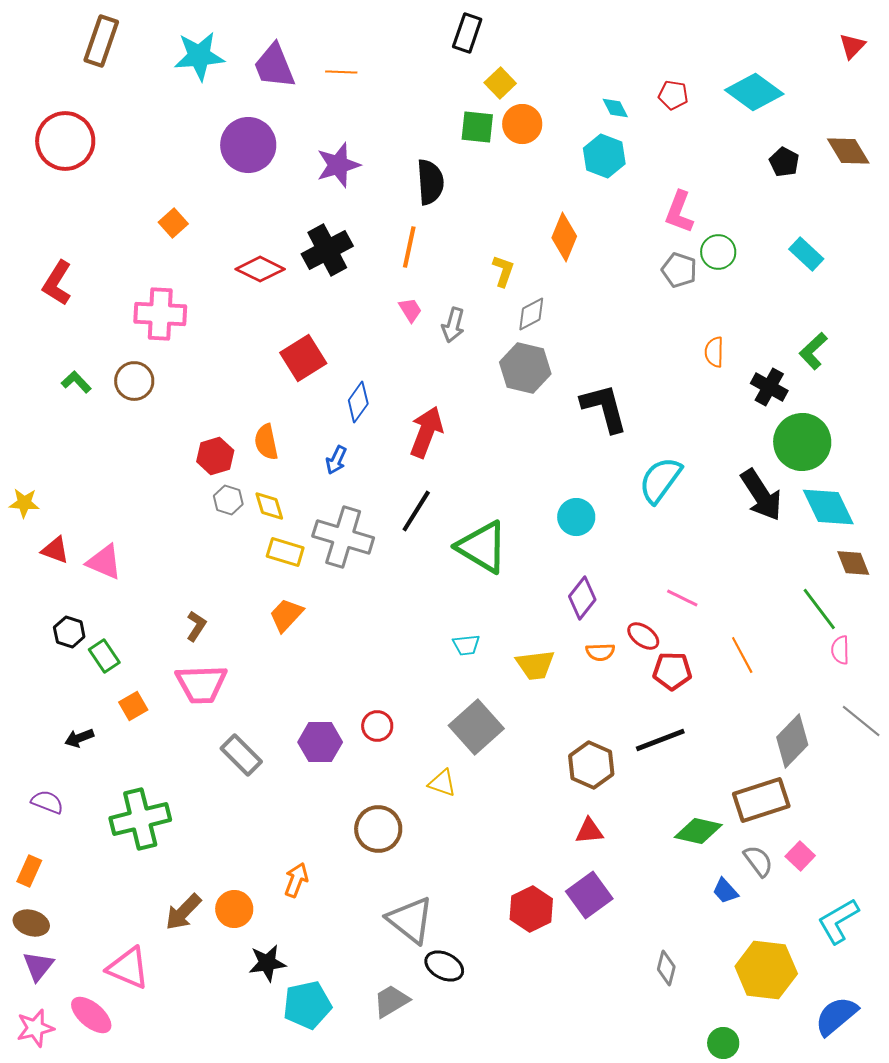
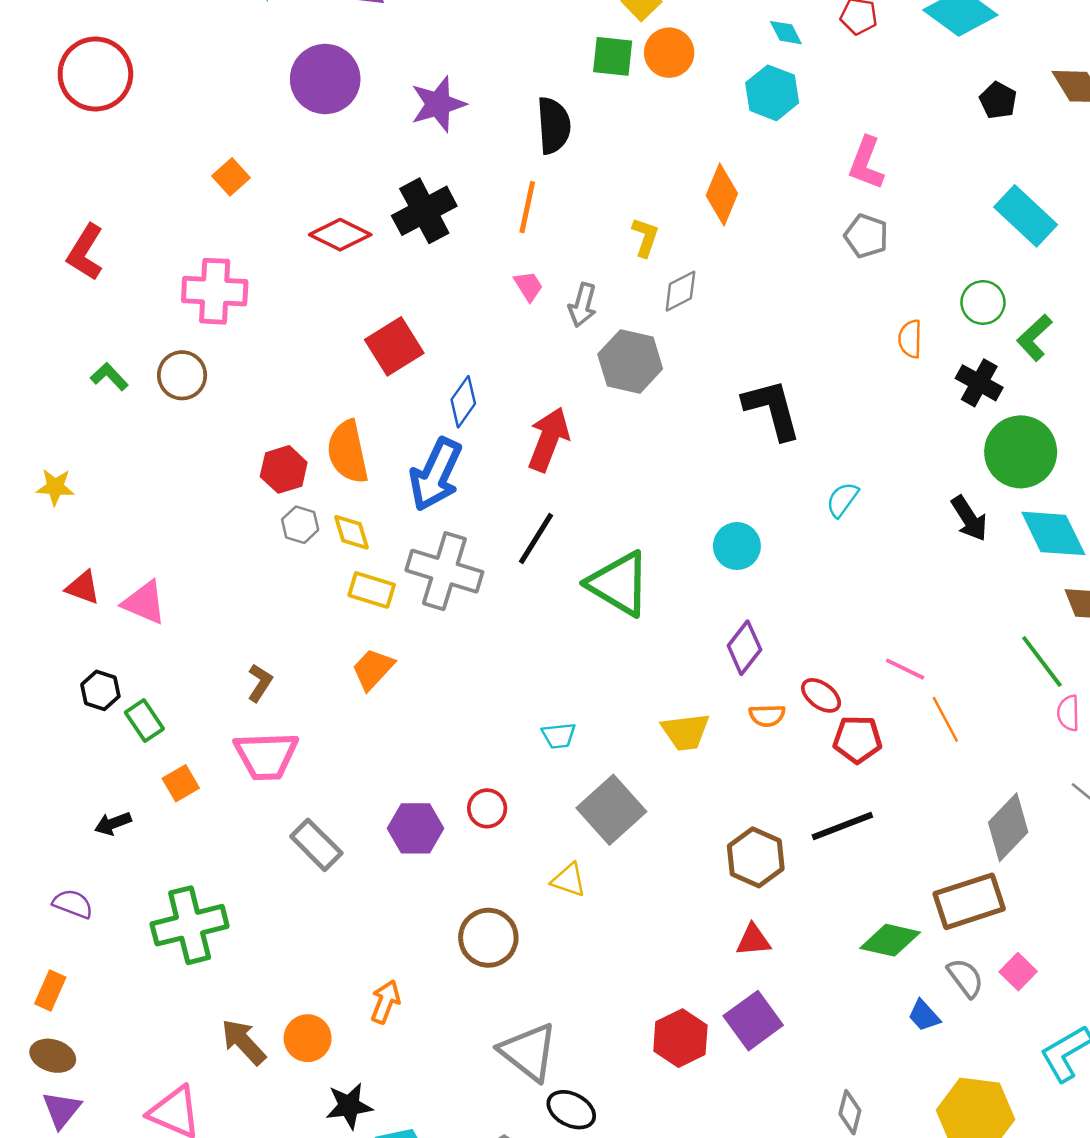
green circle: (718, 252) -> (983, 302), moved
cyan rectangle: (806, 254) -> (1026, 216), size x1.4
gray hexagon: (525, 368) -> (630, 361), moved
orange semicircle: (266, 442) -> (348, 452), size x1.4
blue arrow: (336, 460) -> (436, 474), size x2.0
cyan semicircle: (660, 480) -> (842, 500), size x0.6
black arrow: (761, 495) -> (969, 518), size x0.7
yellow star: (24, 503) -> (55, 487), moved
pink line: (682, 598) -> (905, 669), moved
cyan trapezoid: (466, 645) -> (559, 736), moved
brown arrow: (183, 912) -> (244, 1042), turned 93

